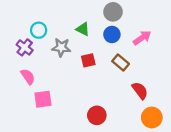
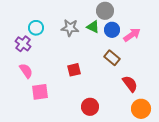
green triangle: (83, 29) -> (93, 27), moved
blue circle: (112, 34) -> (112, 30), moved
gray star: (61, 47) -> (70, 28), moved
red square: (88, 60) -> (74, 70), moved

